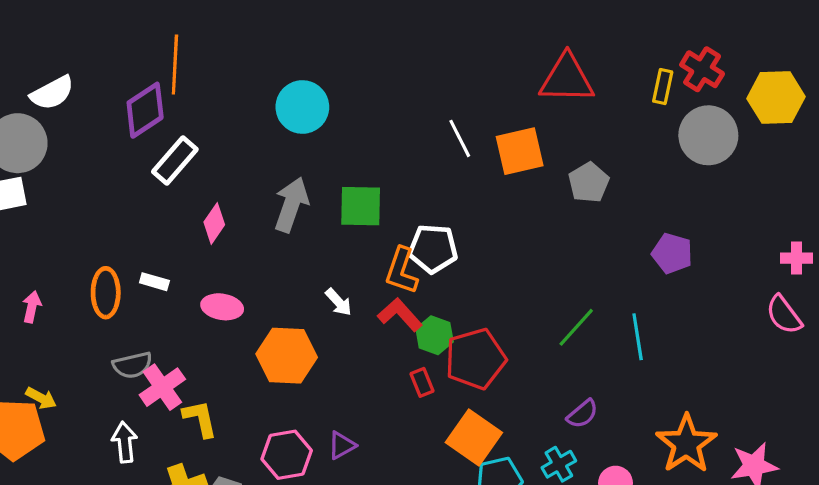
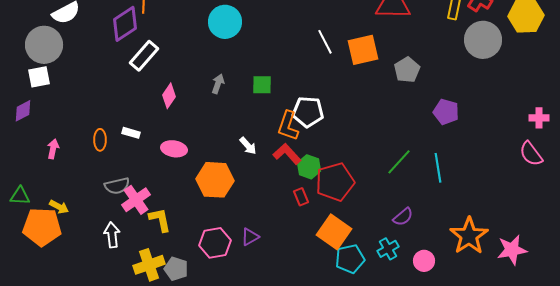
gray arrow: (291, 205) -> (218, 84), size x0.6
green square: (361, 206) -> (262, 85), size x0.7
purple pentagon: (672, 253) -> (446, 112), moved
orange ellipse: (106, 293) -> (100, 140), size x0.7

